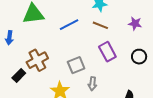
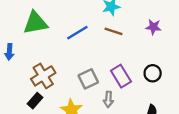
purple rectangle: (107, 52) -> (121, 76), moved
black circle: (139, 57) -> (153, 73), moved
black rectangle: (19, 76) -> (35, 101), moved

